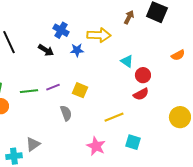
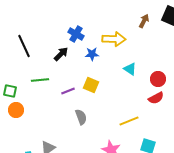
black arrow: (46, 50) -> (61, 54), turned -77
cyan triangle: (127, 61) -> (130, 69), moved
yellow square: (80, 90) -> (91, 85), moved
green line: (29, 91) -> (40, 80), moved

